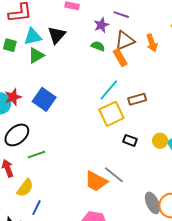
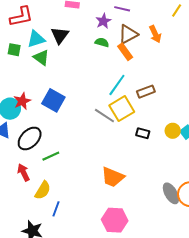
green triangle: (36, 56) -> (41, 58), turned -48
gray line: (114, 175) -> (104, 116), moved

